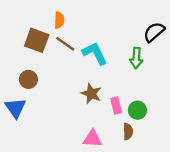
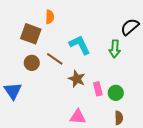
brown line: (65, 44) -> (55, 59), moved
brown circle: (28, 79) -> (32, 63), moved
brown semicircle: (128, 132) -> (119, 118), moved

